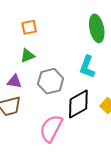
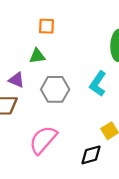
black diamond: (78, 104) -> (91, 155), moved, size x0.7

